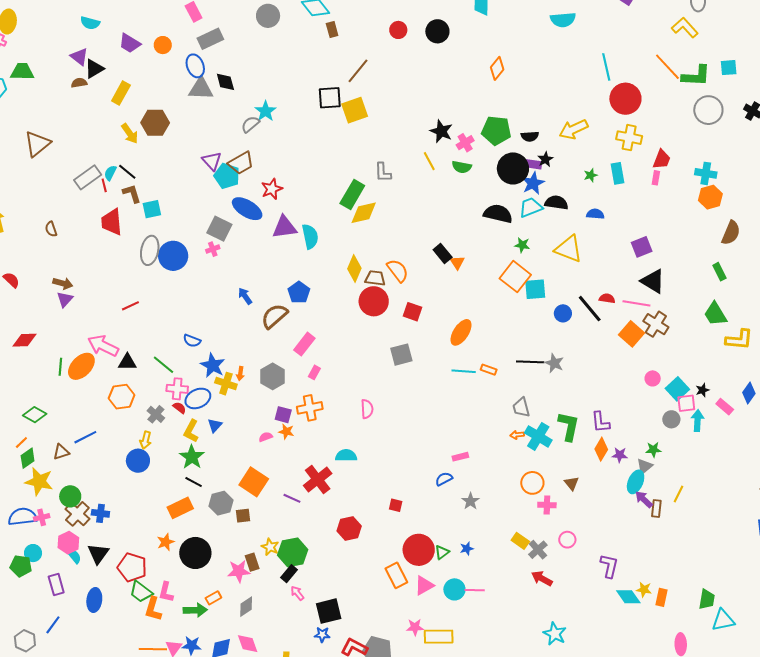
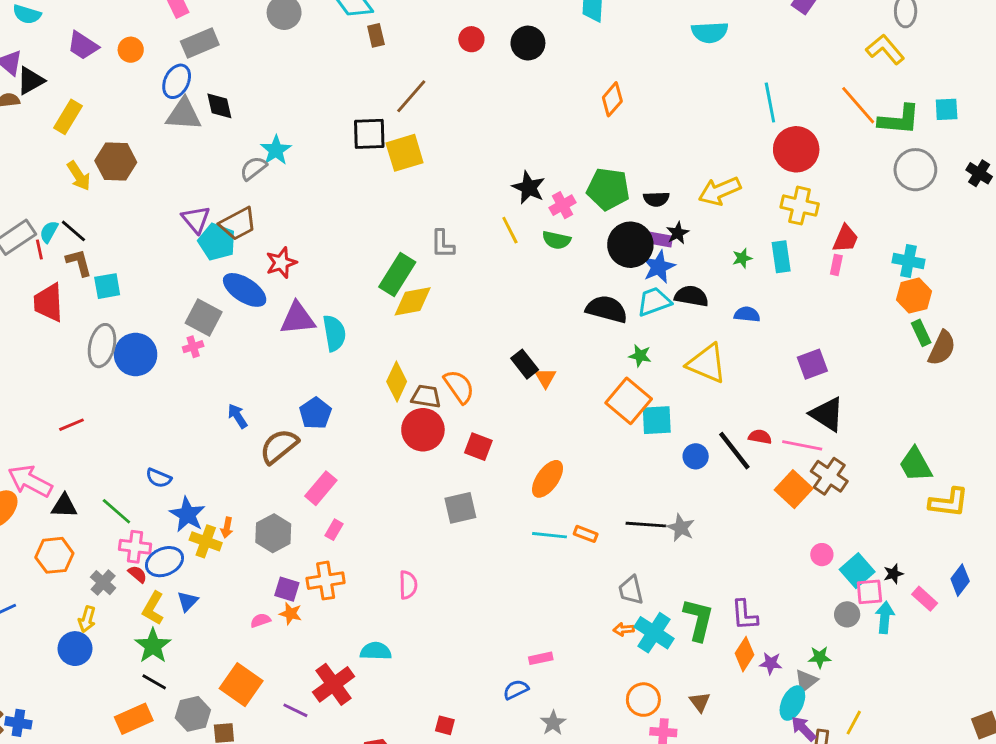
blue ellipse: (195, 66) -> (177, 81), turned 45
green rectangle: (719, 272) -> (921, 333), moved

